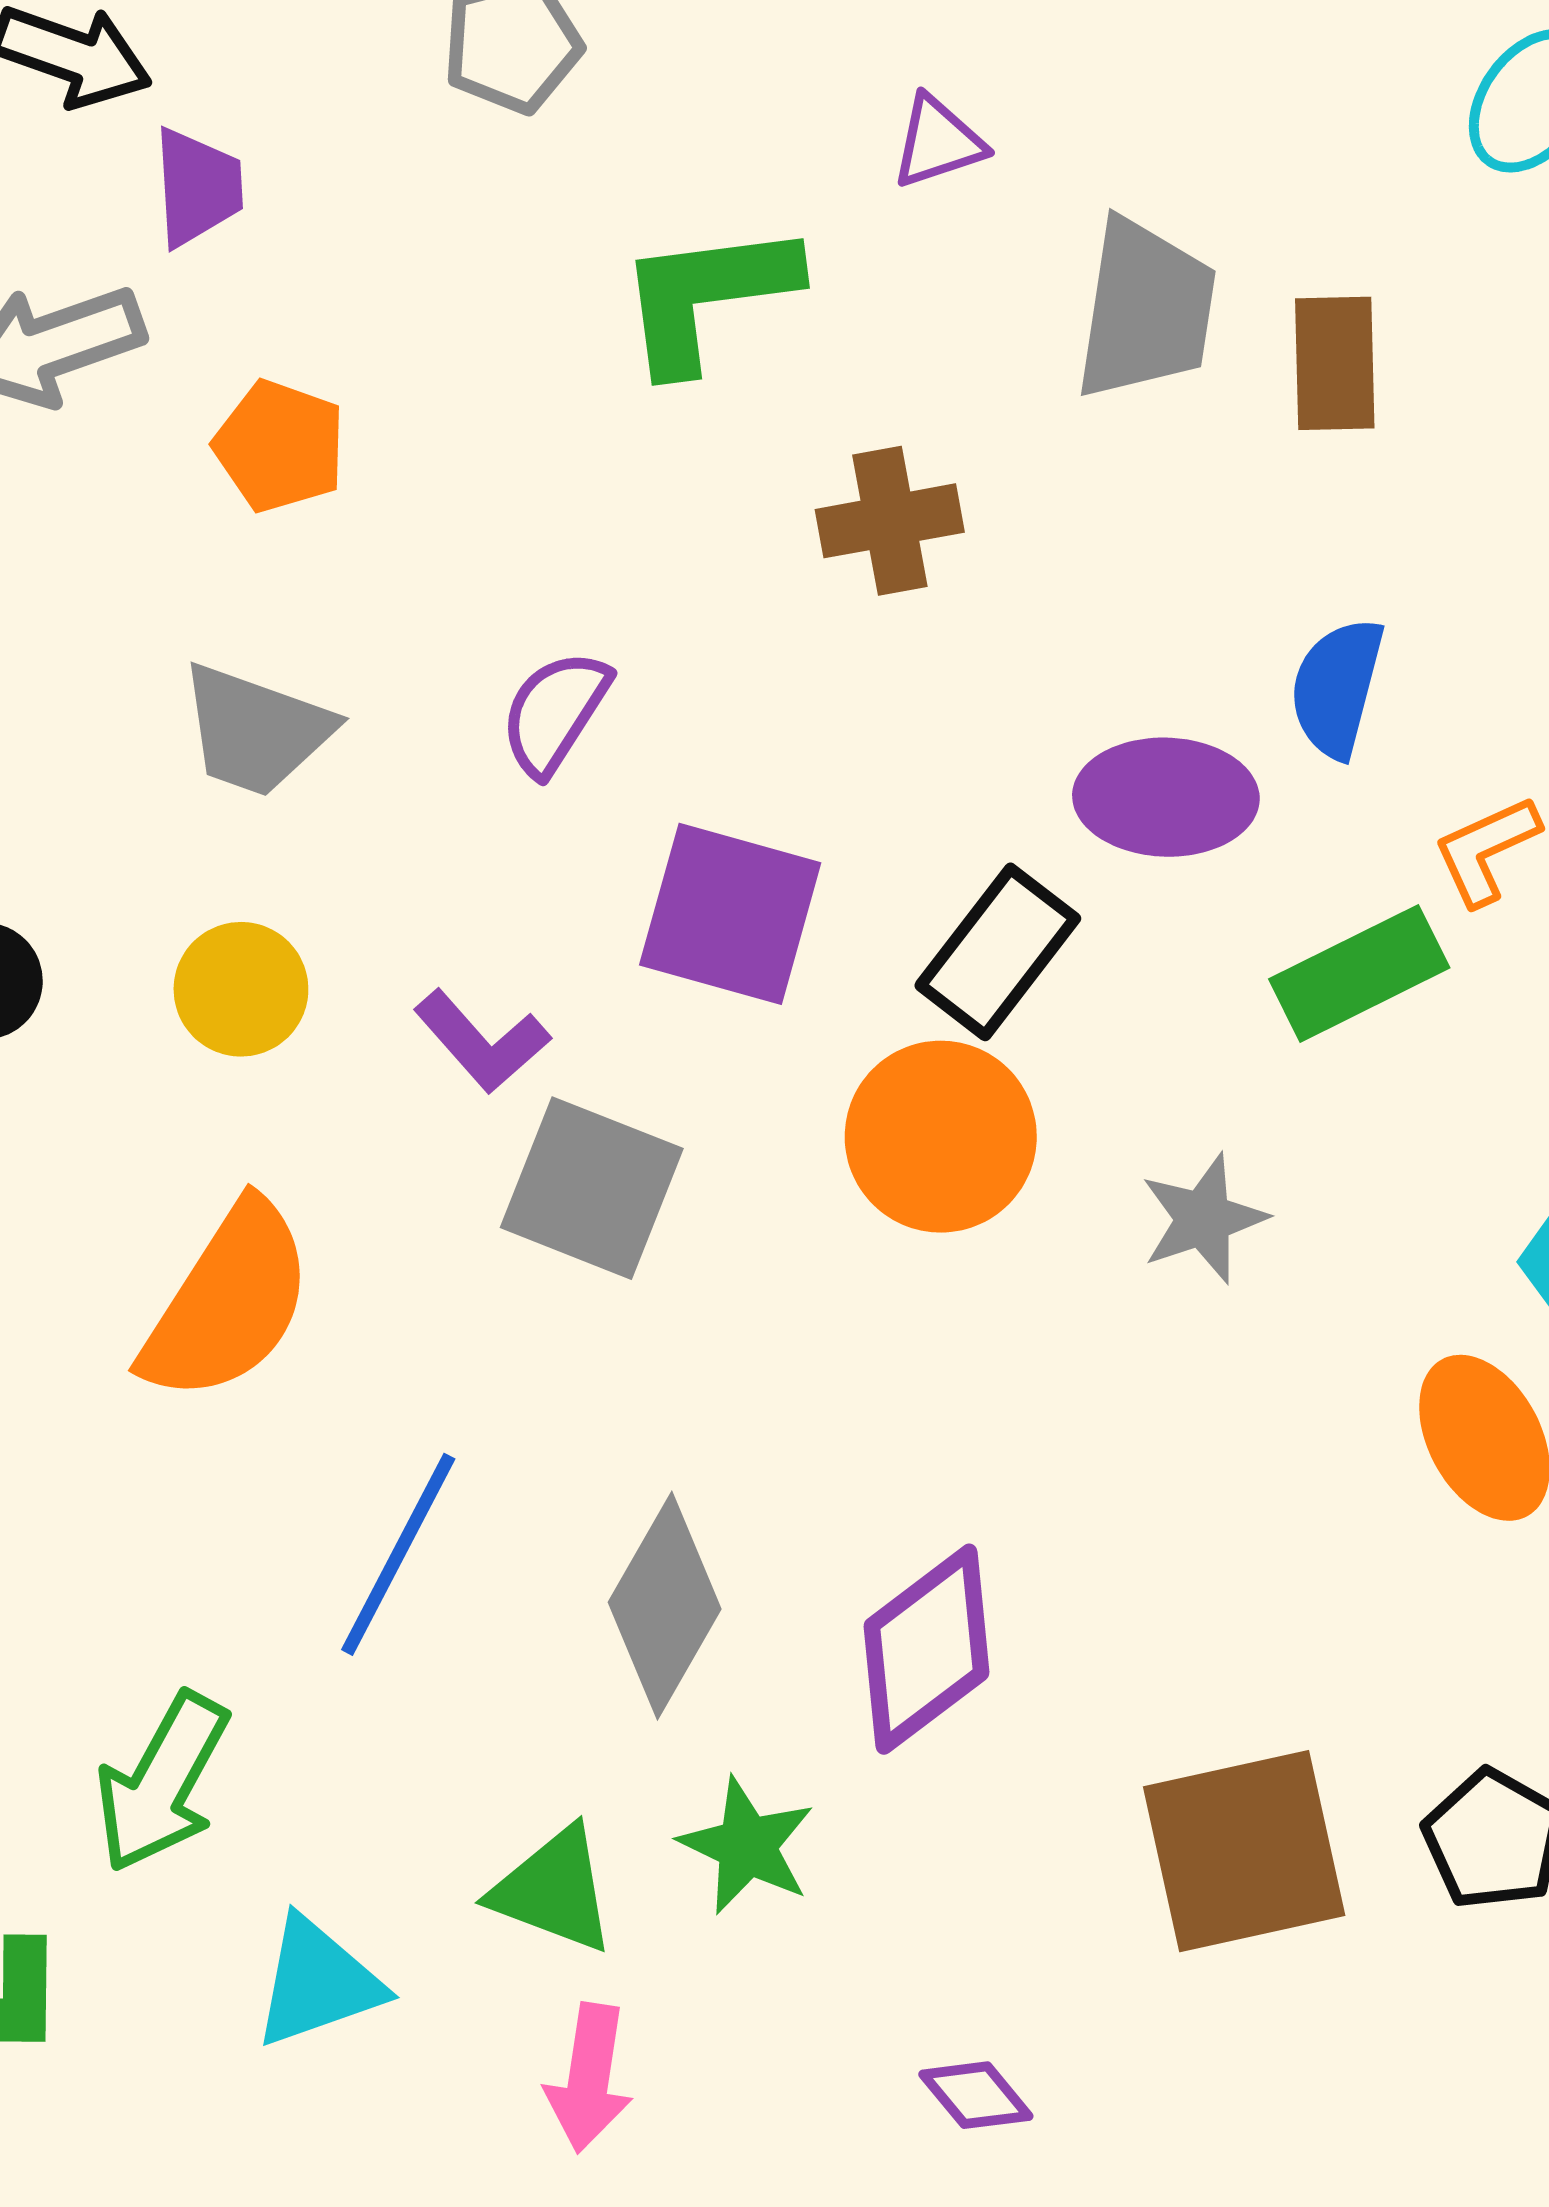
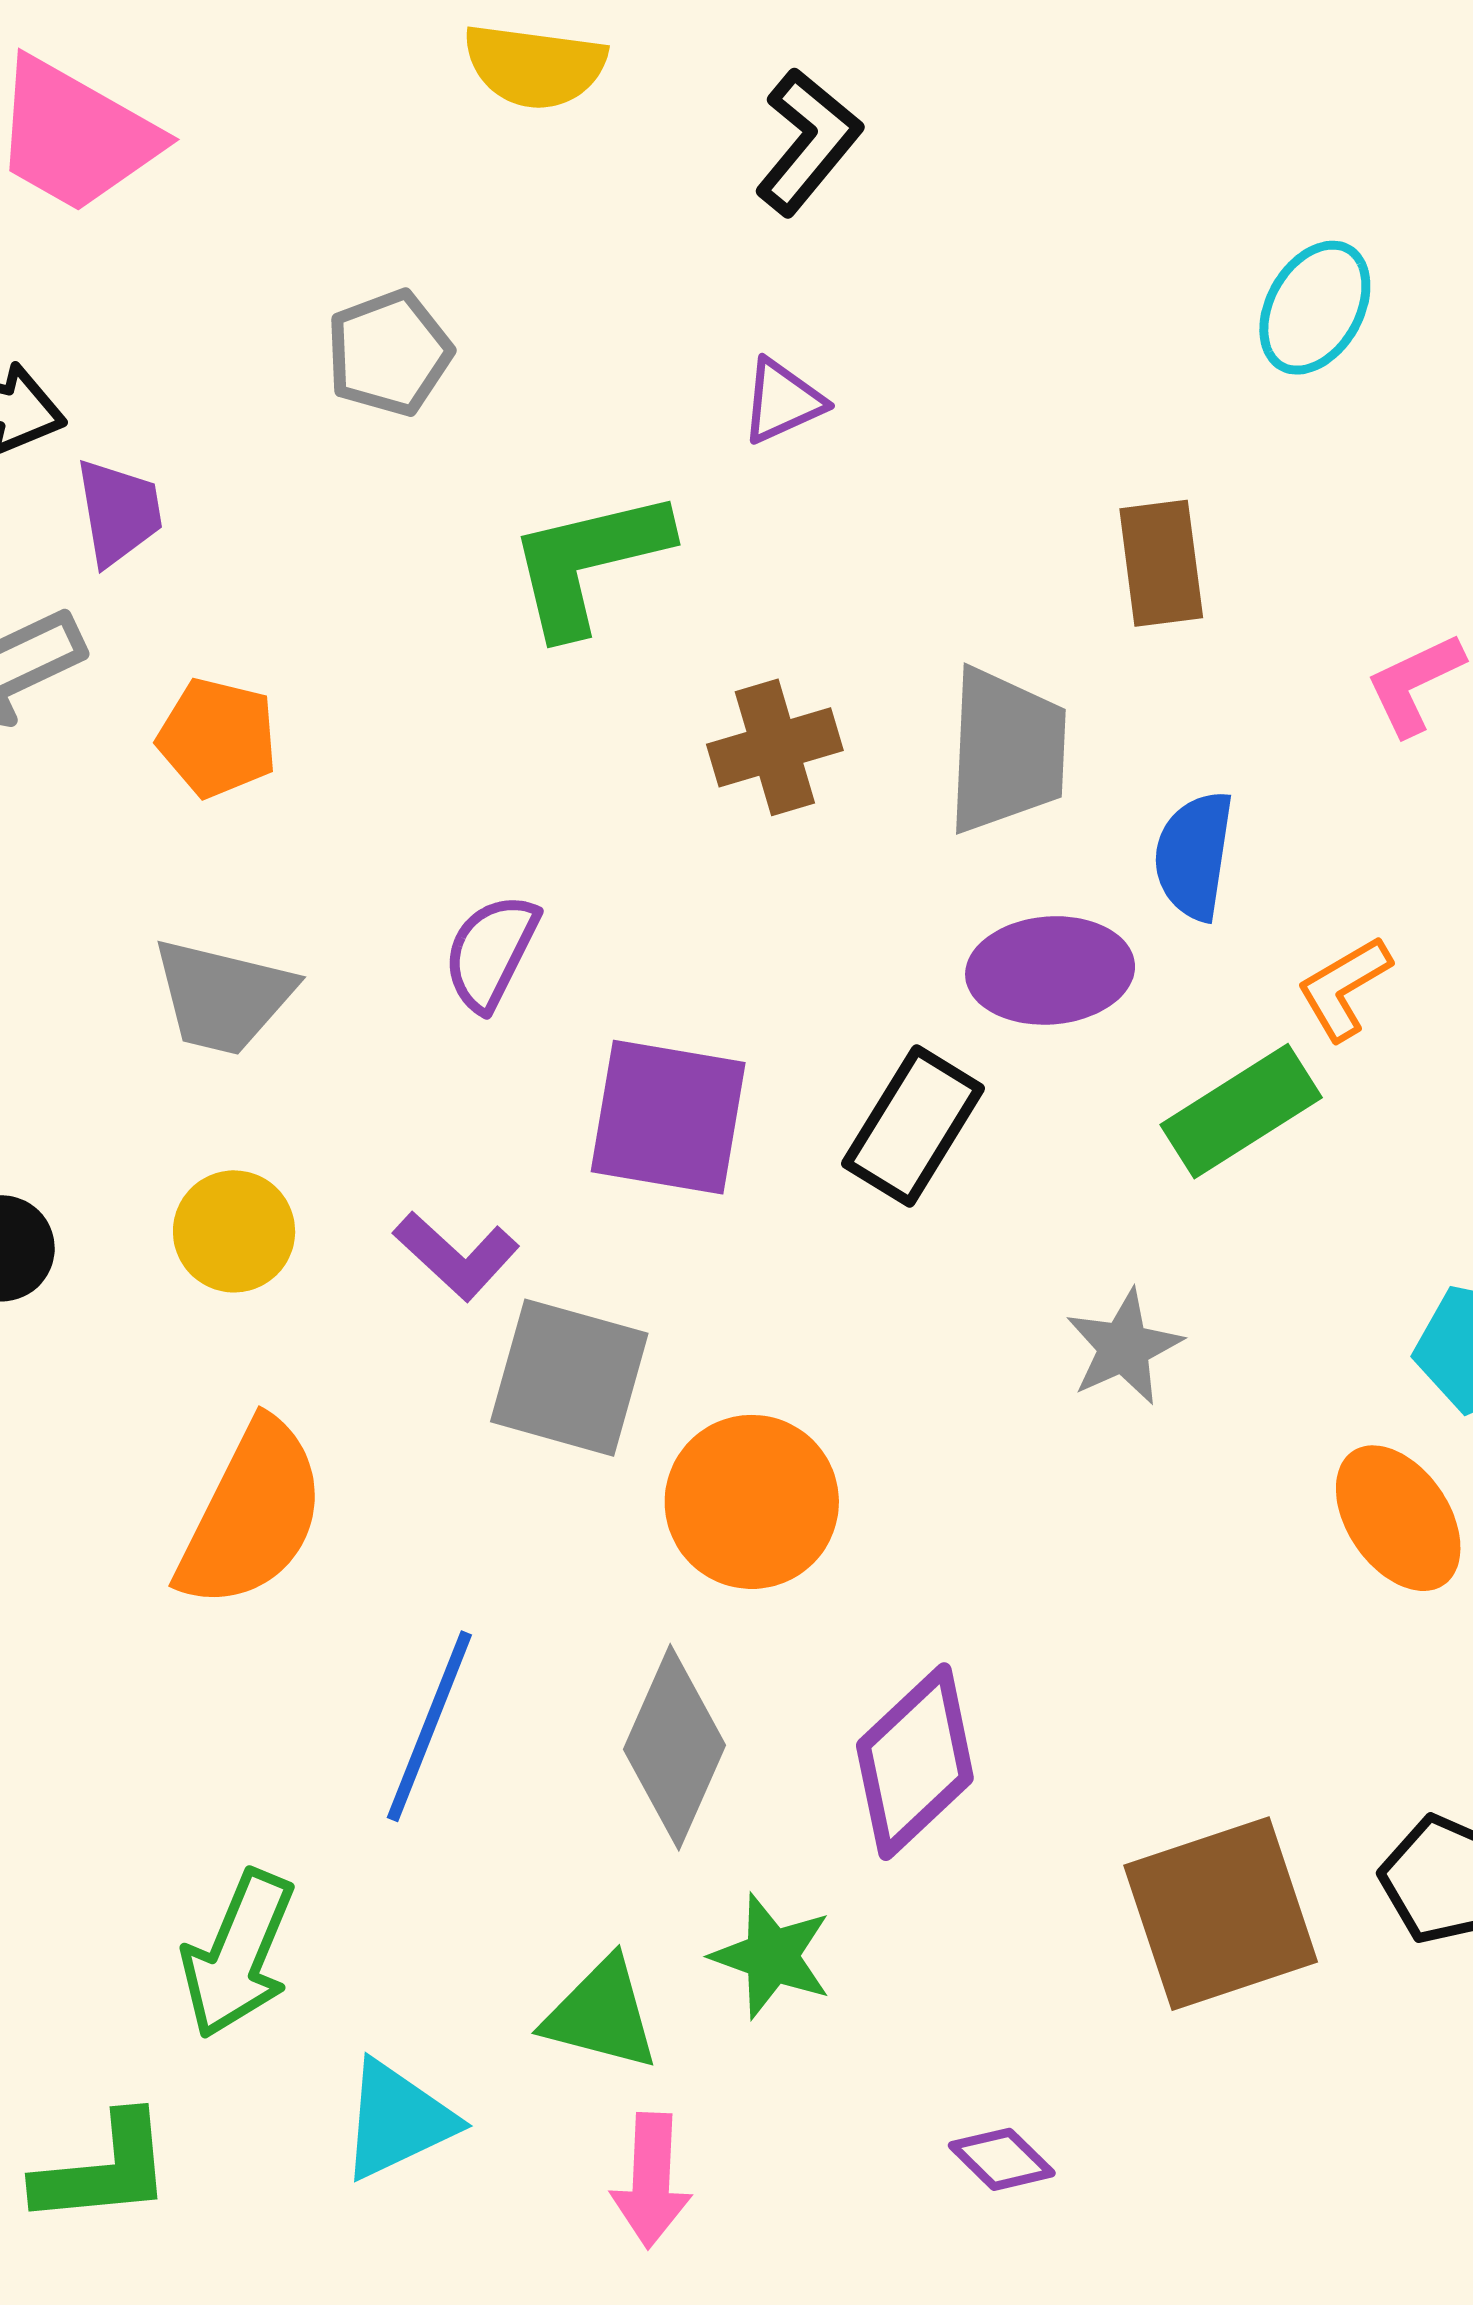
gray trapezoid: (1146, 310) -> (1006, 751), moved
orange circle: (941, 1137) -> (752, 1502), moved

